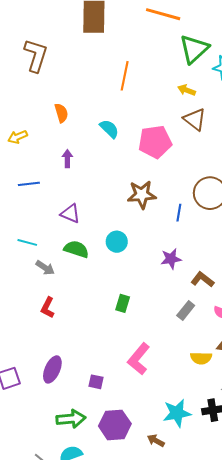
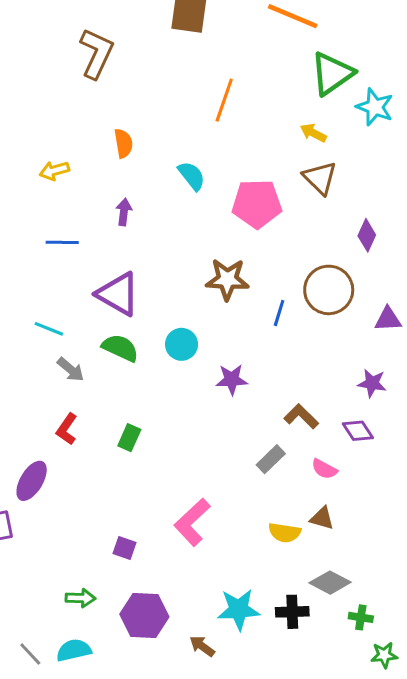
purple triangle: (70, 214) -> (118, 294), size x1.5
purple star: (171, 259) -> (232, 379), moved
green rectangle: (123, 303) -> (129, 438), moved
purple ellipse: (52, 369) -> (32, 481), moved
green arrow: (71, 419) -> (80, 598), size x0.7

